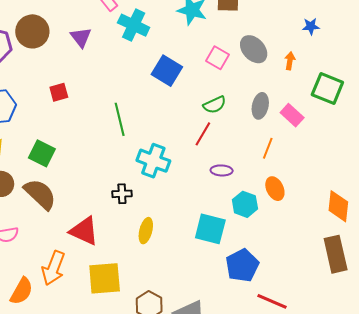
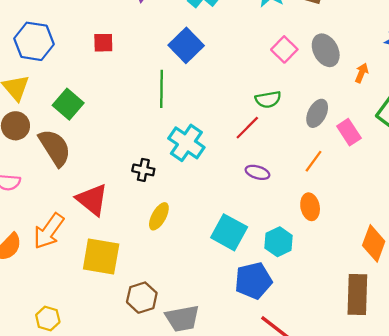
blue square: (167, 71) -> (186, 45), moved
cyan hexagon: (245, 204) -> (279, 242), moved

